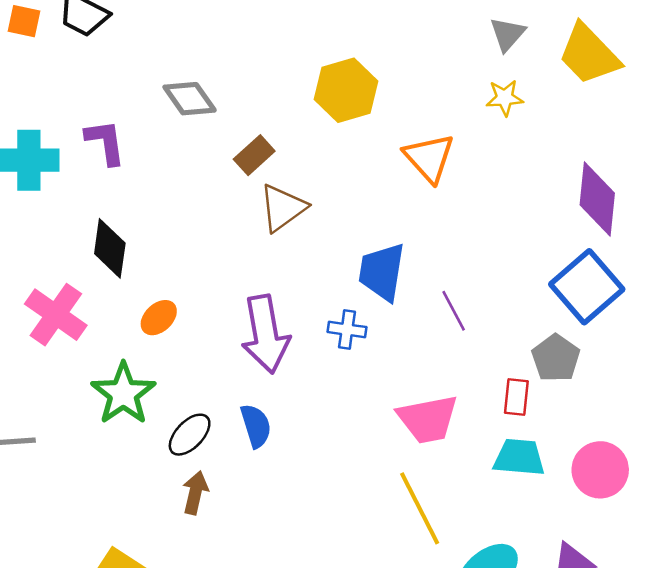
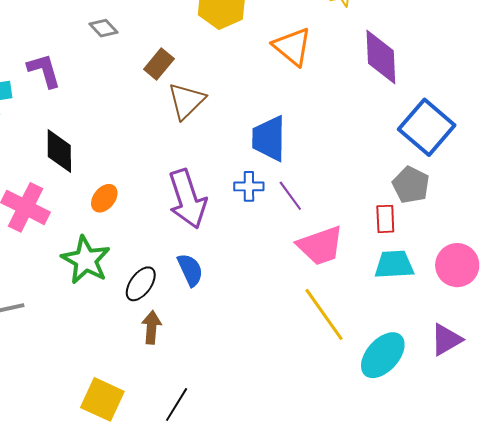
gray diamond: (190, 99) -> (103, 28), size x0.7
purple diamond: (597, 199) -> (381, 57), moved
purple line: (454, 311) -> (290, 196), moved

